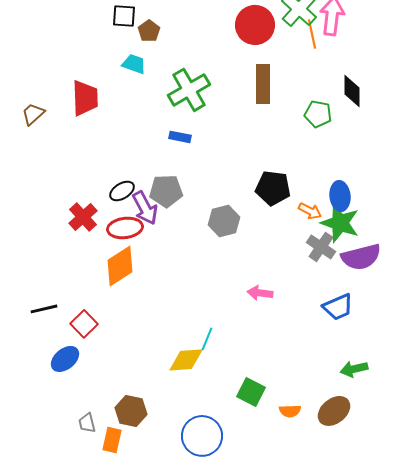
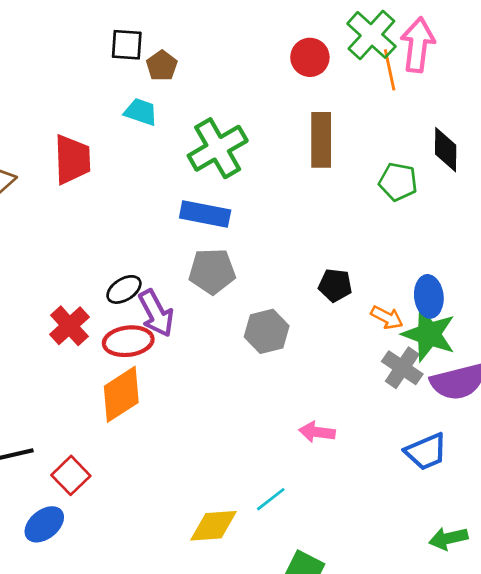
red circle: (255, 25) -> (310, 57), size x0.7
blue rectangle: (180, 137) -> (205, 214), size x1.6
black pentagon: (273, 188) -> (335, 285), size x0.7
gray pentagon: (166, 191) -> (212, 271), moved
cyan line: (207, 339) -> (271, 499), moved, turned 30

